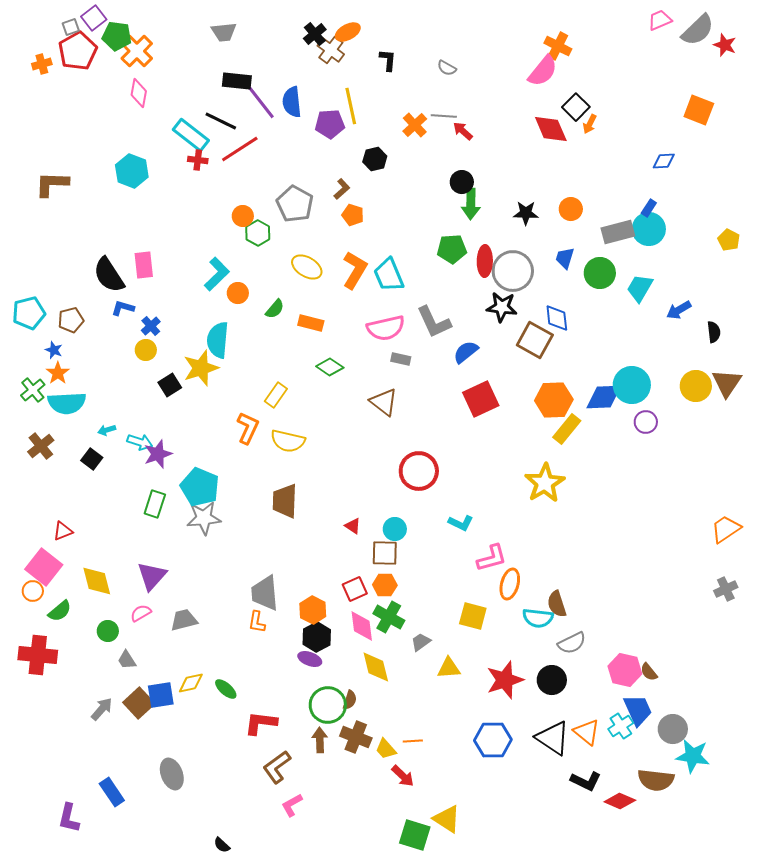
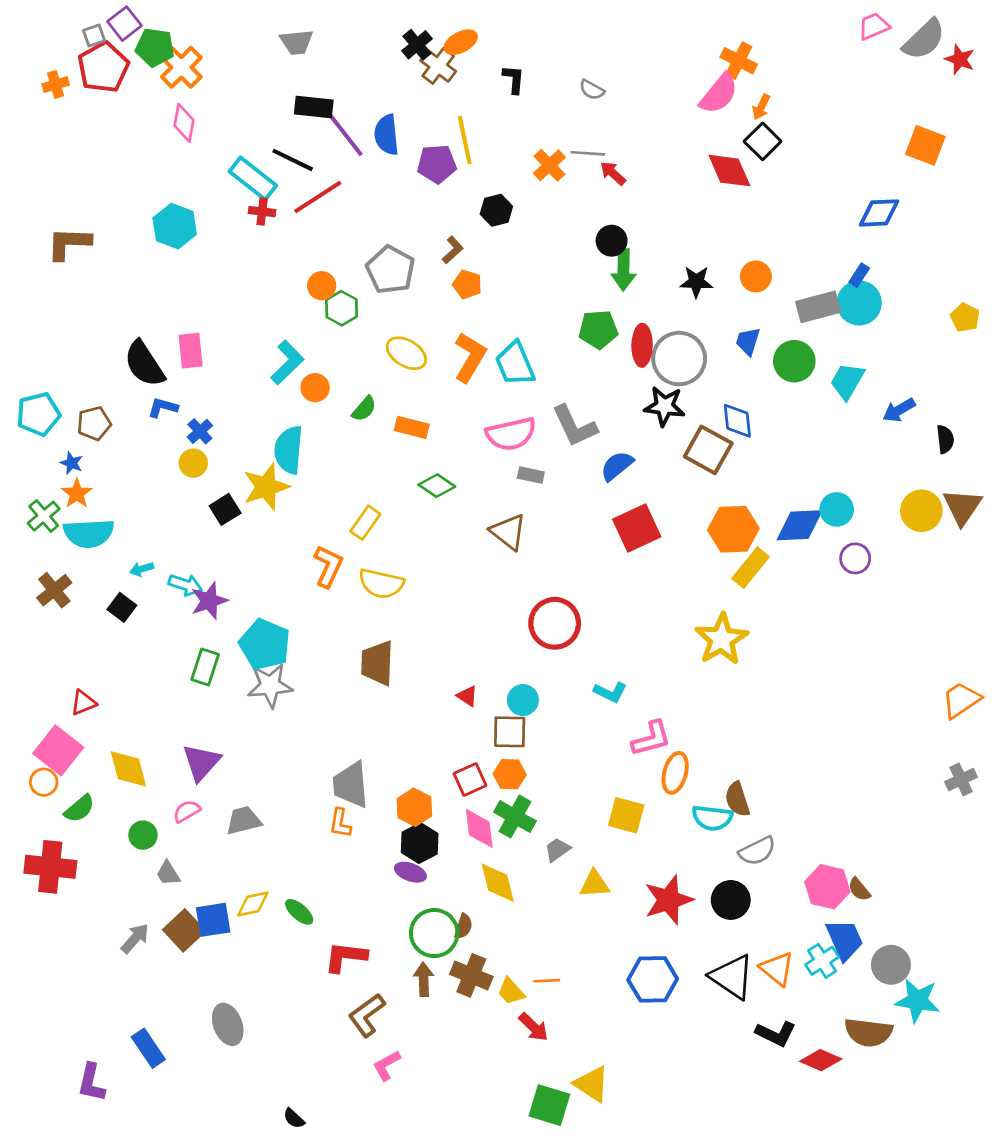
orange arrow: (590, 124) -> (761, 107), moved
blue diamond: (664, 161) -> (879, 213), size x1.4
cyan circle: (632, 385) -> (837, 509), size x0.7

